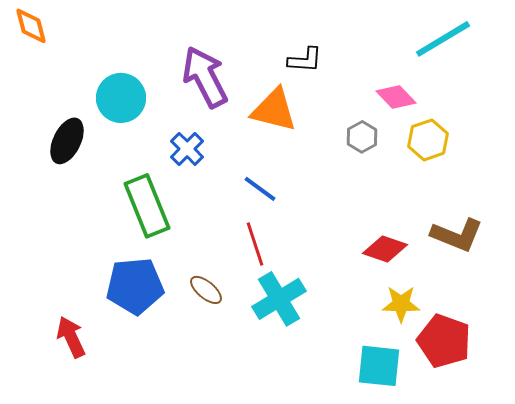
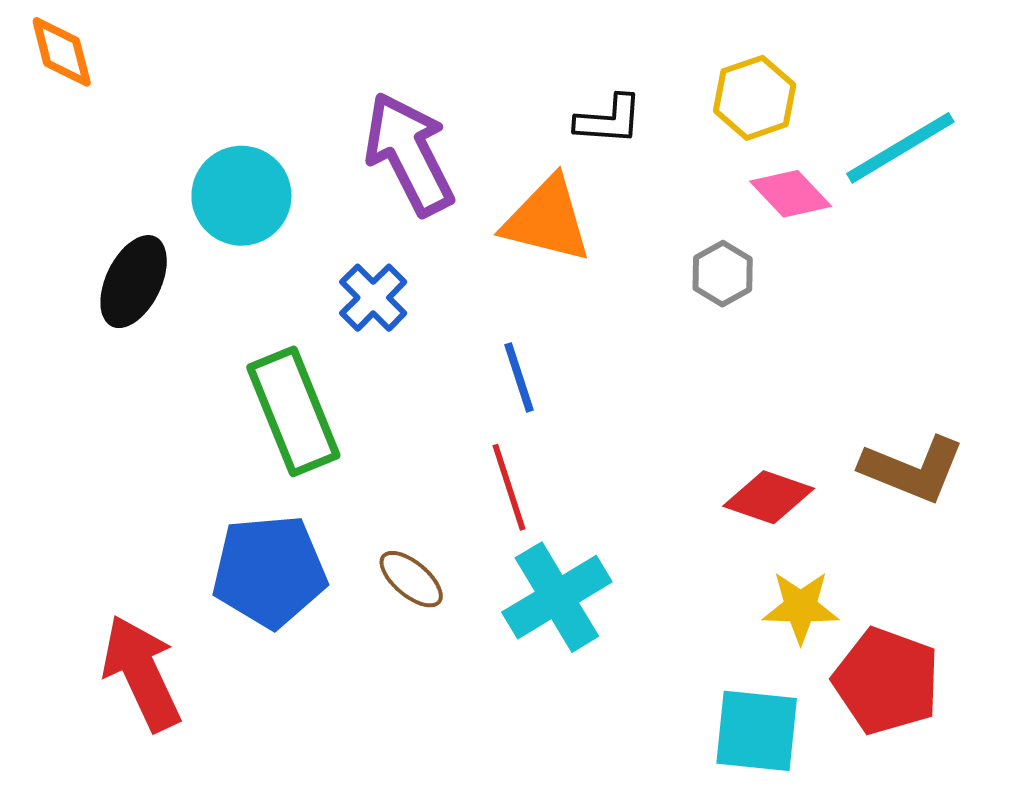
cyan line: (443, 39) -> (900, 148), moved
yellow hexagon: (428, 140) -> (755, 98), moved
blue line: (260, 189) -> (519, 377), turned 36
red arrow: (71, 337) -> (142, 673), size x1.4

